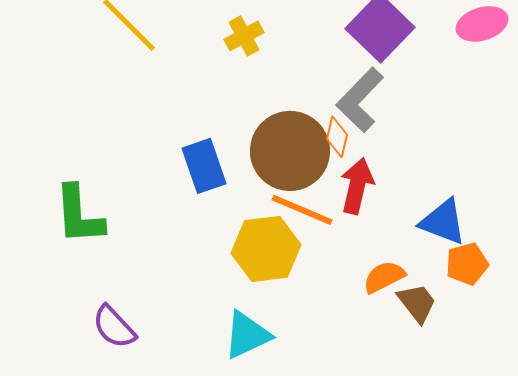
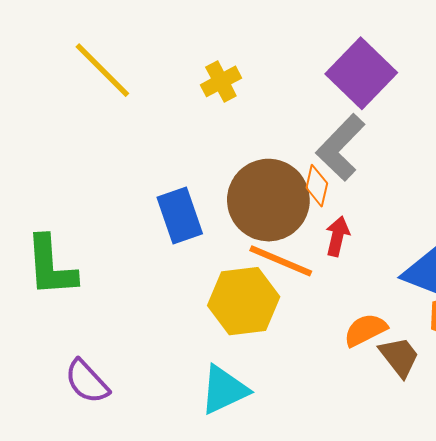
red arrow: (357, 186) -> (337, 236), size x0.7

